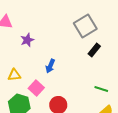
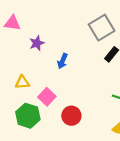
blue arrow: (50, 66) -> (62, 61), moved

